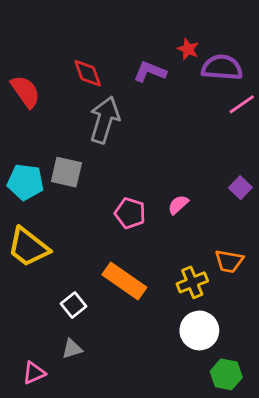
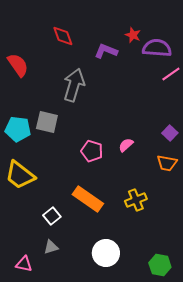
red diamond: (88, 73) -> (63, 36), moved
orange trapezoid: (229, 261) -> (167, 163), moved
white circle: (199, 330) -> (106, 253), moved
pink triangle: (34, 373) -> (24, 264), turned 36

